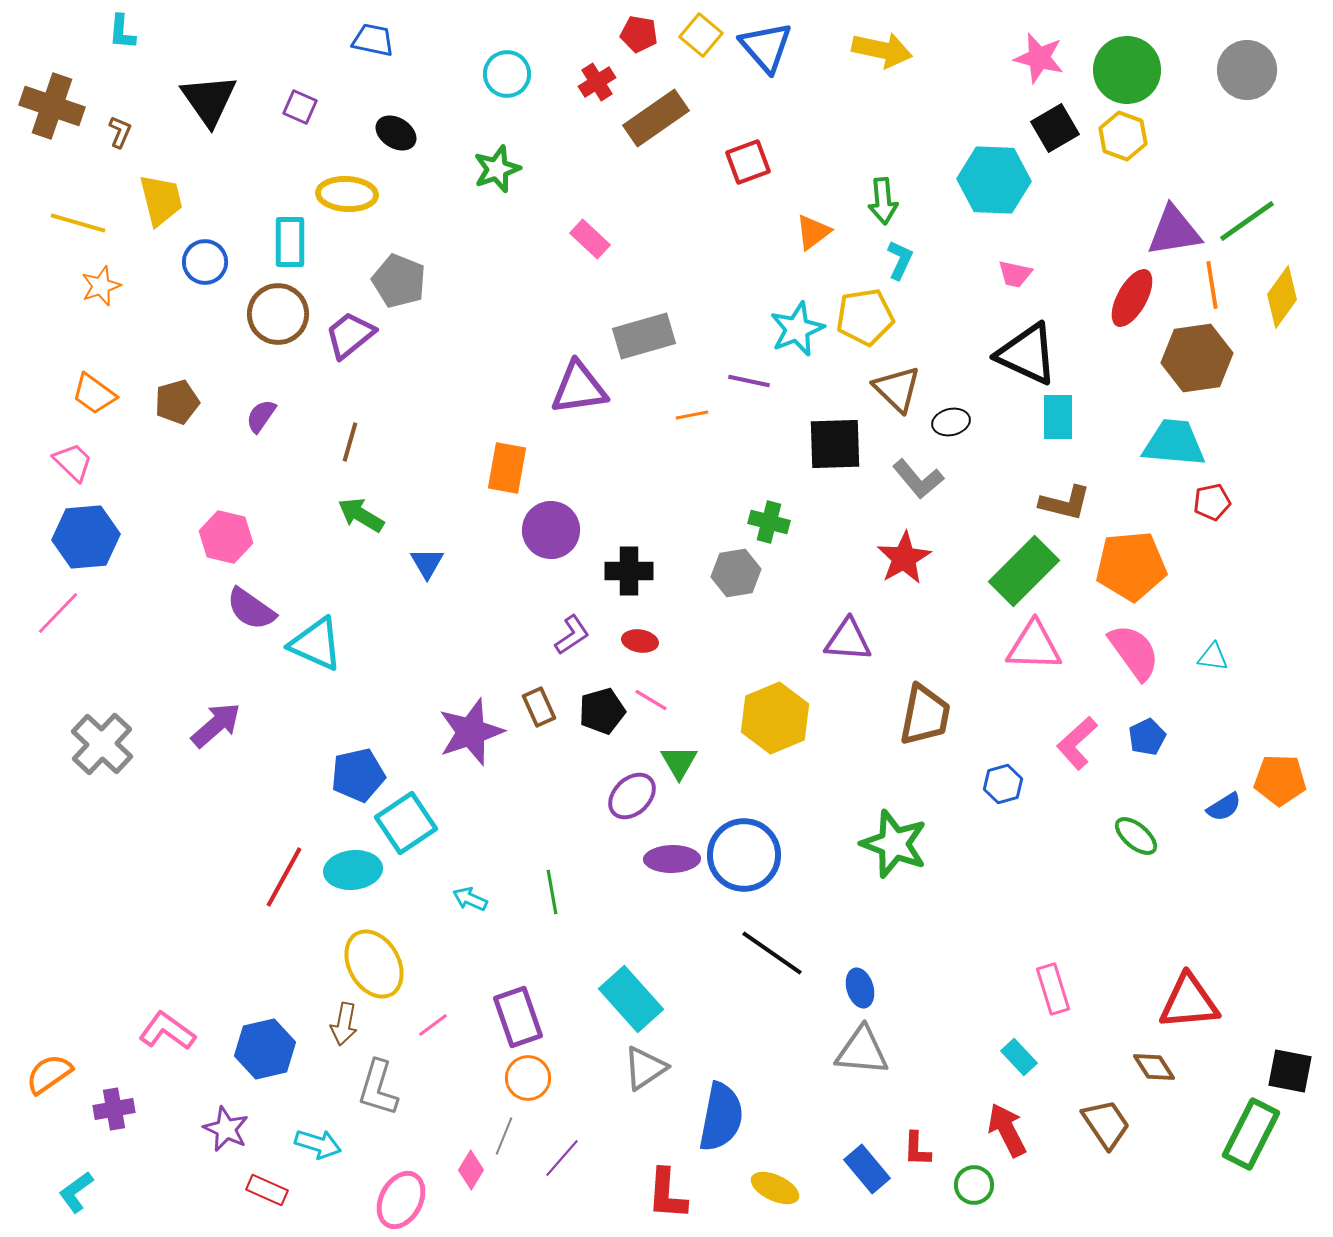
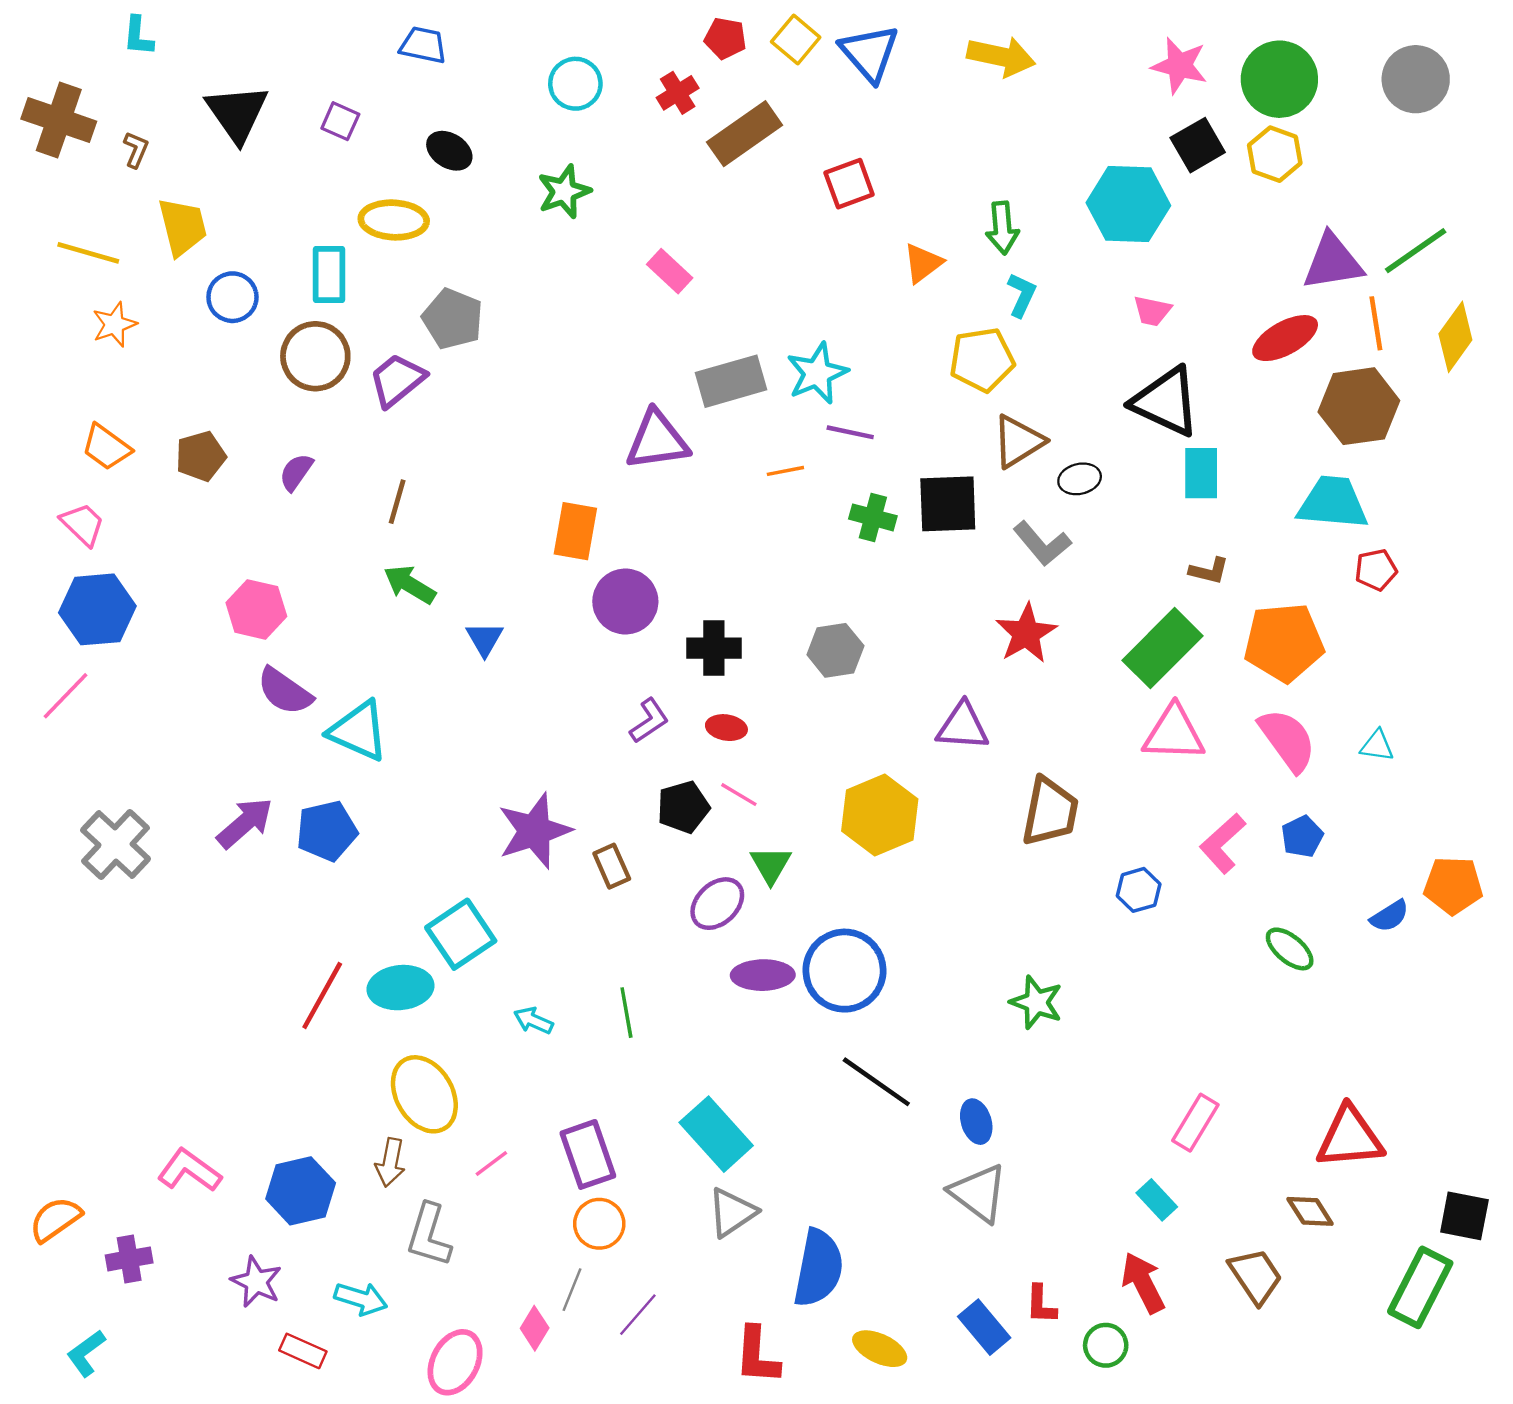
red ellipse: (1132, 298) -> (1285, 338), turned 32
cyan star: (797, 329) -> (817, 373), moved
brown triangle: (897, 389) -> (1018, 441), turned 44
brown L-shape: (1065, 503) -> (1209, 571), size x0.7
green cross: (769, 522) -> (873, 517), moved
brown rectangle: (539, 707) -> (612, 866), moved
blue pentagon: (358, 775) -> (327, 831), moved
green star: (894, 844) -> (1036, 1002), moved, size x0.7
pink rectangle: (1053, 989) -> (1195, 1123), turned 48
gray triangle: (862, 1051) -> (978, 1193), turned 32

